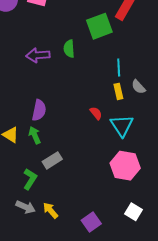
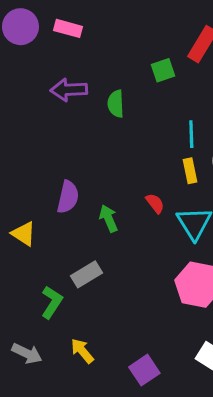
green square: (99, 26) -> (163, 70), size x0.6
purple arrow: (38, 55) -> (69, 90), moved
green arrow: (35, 135) -> (108, 218), moved
gray arrow: (26, 207) -> (27, 353), moved

